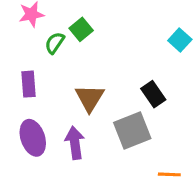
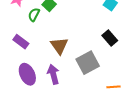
purple rectangle: (29, 84) -> (21, 42), turned -42
black rectangle: (153, 94) -> (110, 38), moved

